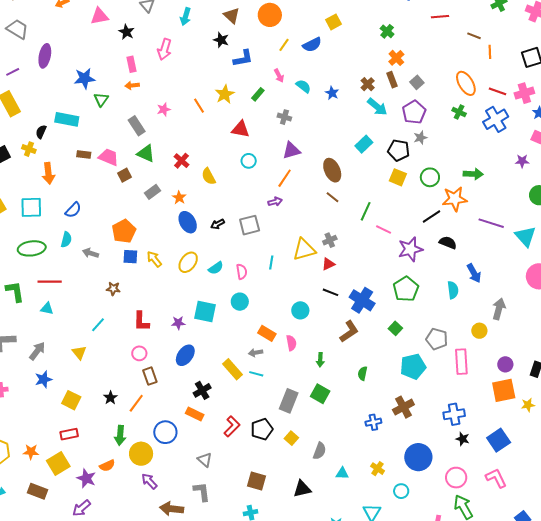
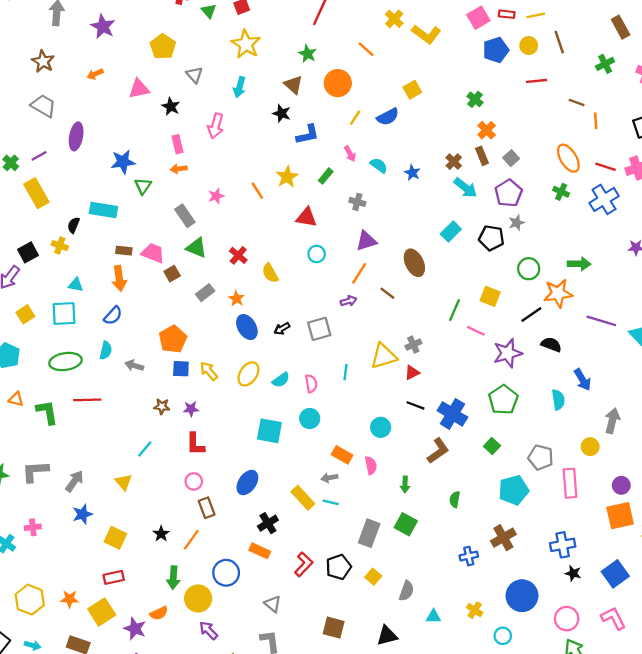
orange arrow: (48, 173) -> (119, 278), moved
yellow square: (398, 177) -> (490, 296), moved
brown line: (332, 197) -> (387, 293), moved
cyan triangle: (47, 308) -> (76, 285), moved
purple star: (178, 323) -> (191, 409), moved

